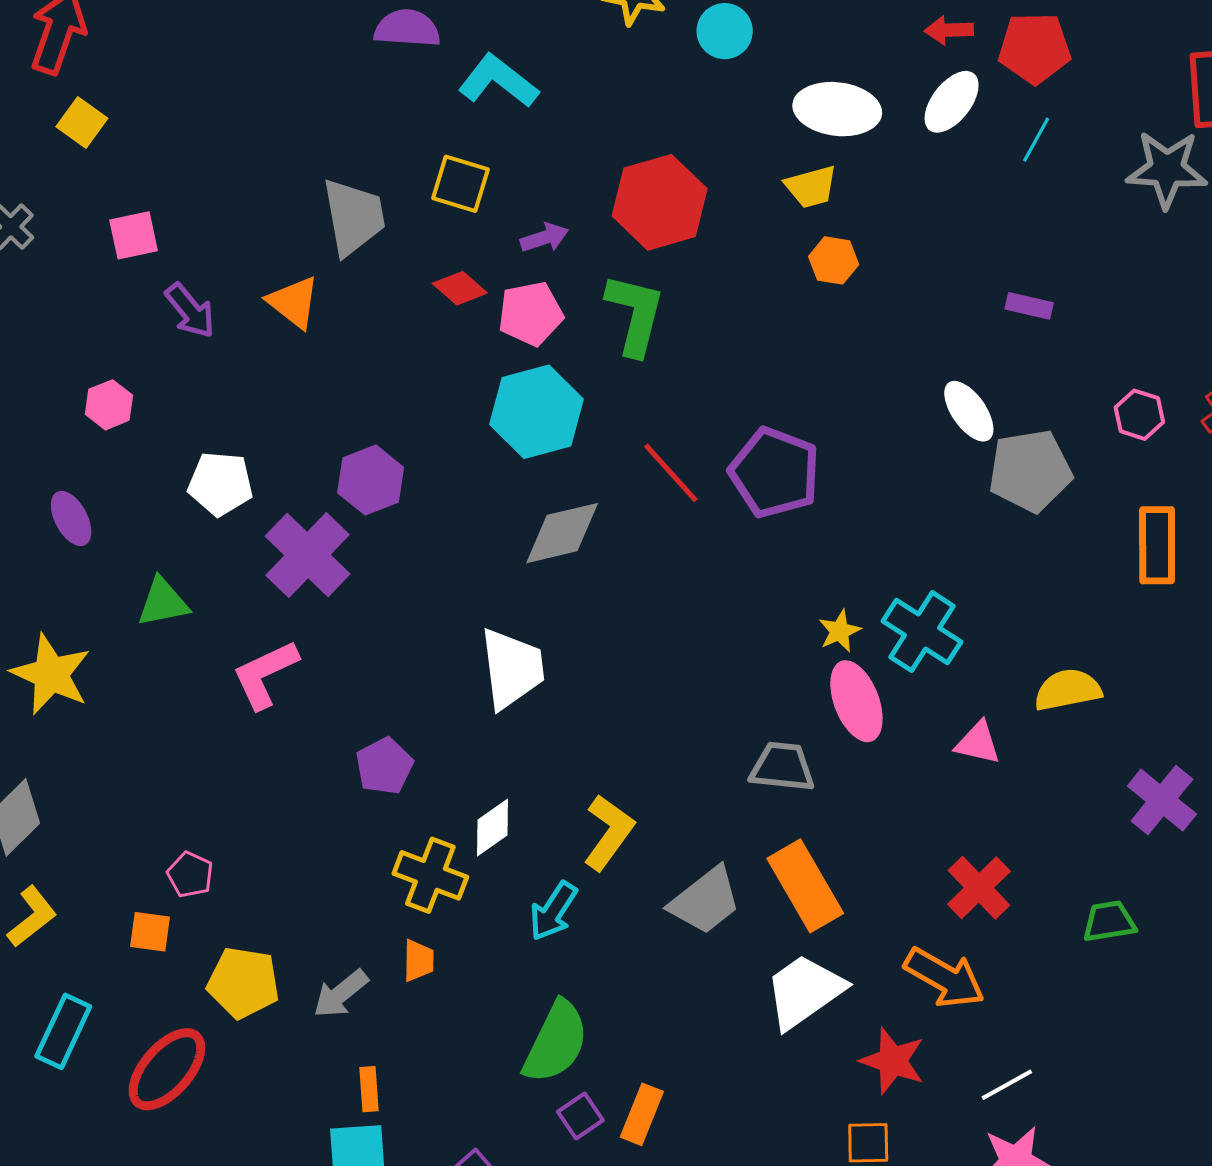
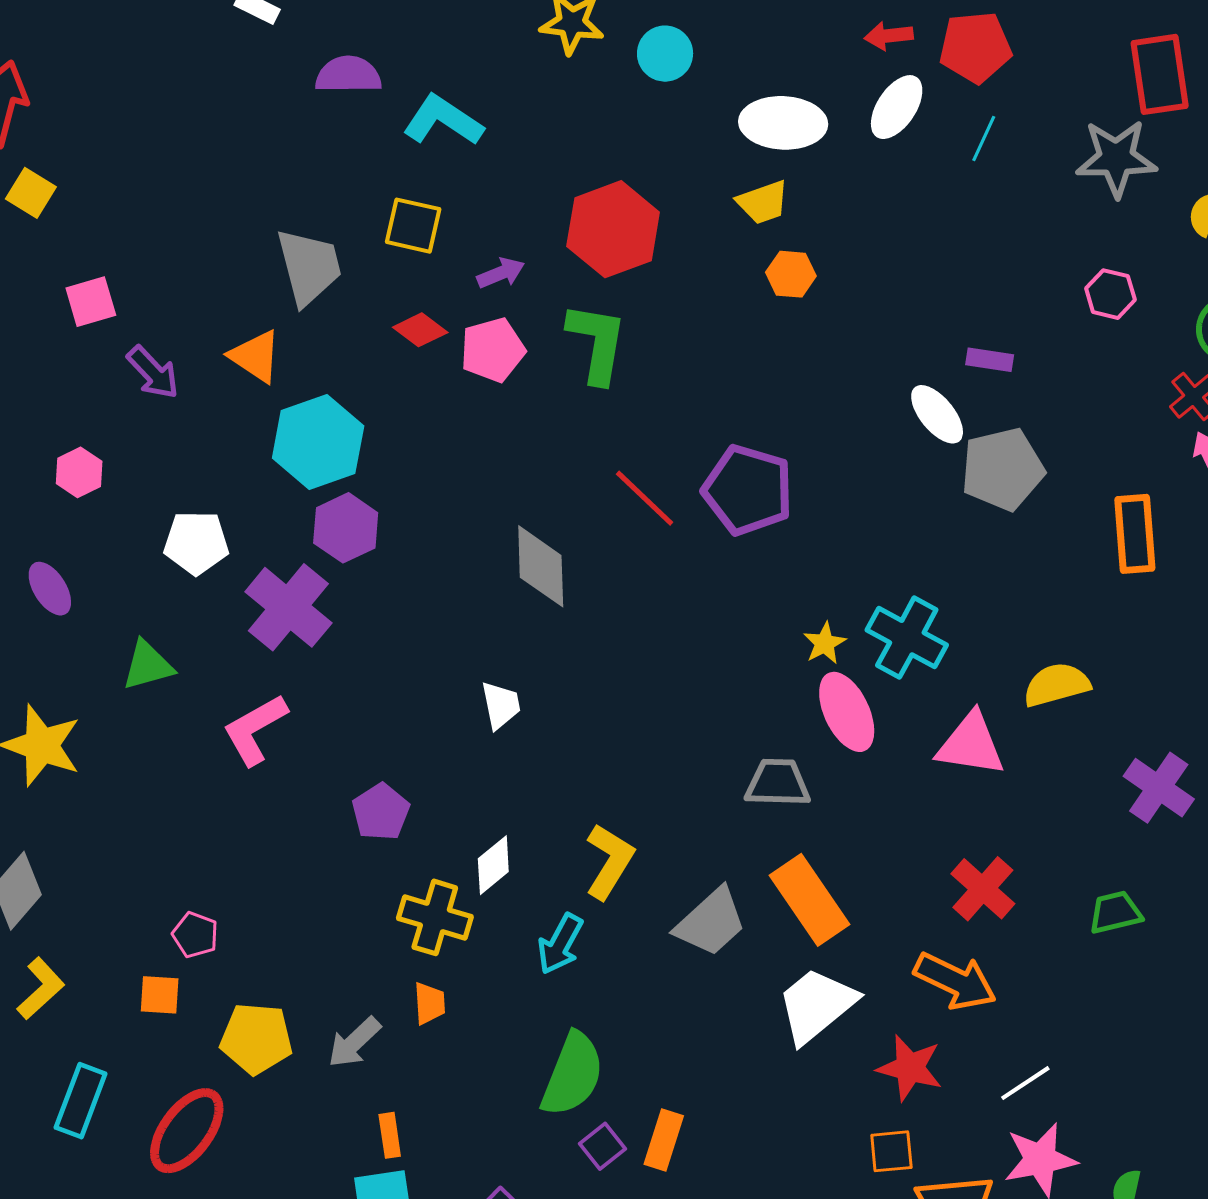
purple rectangle: (1029, 306) -> (990, 360), moved
cyan hexagon: (537, 412) -> (318, 442), moved
pink hexagon: (1139, 415) -> (1110, 294), moved
gray diamond: (562, 533) -> (541, 566), turned -74
white trapezoid: (512, 669) -> (501, 705), size x0.6
pink triangle: (978, 743) -> (971, 744), size x1.5

